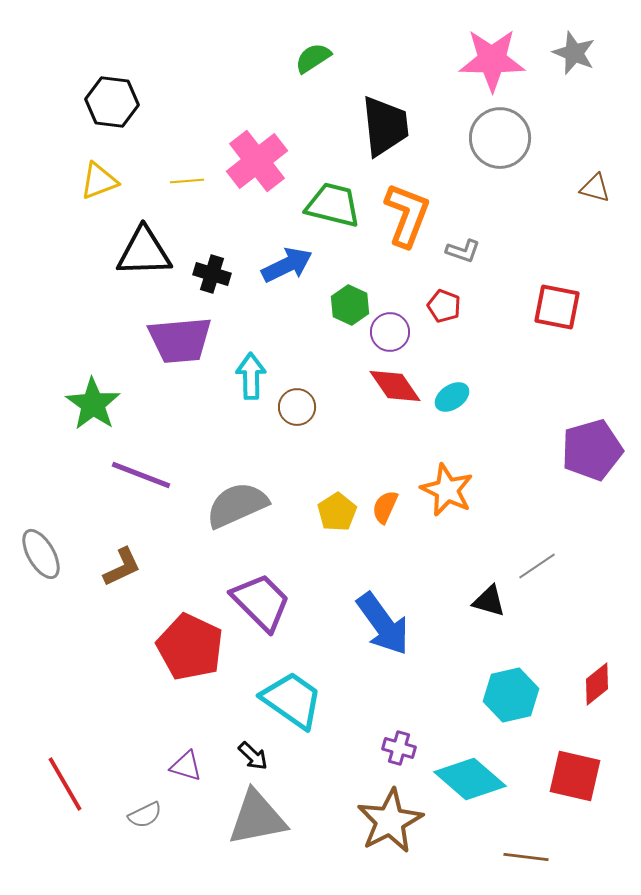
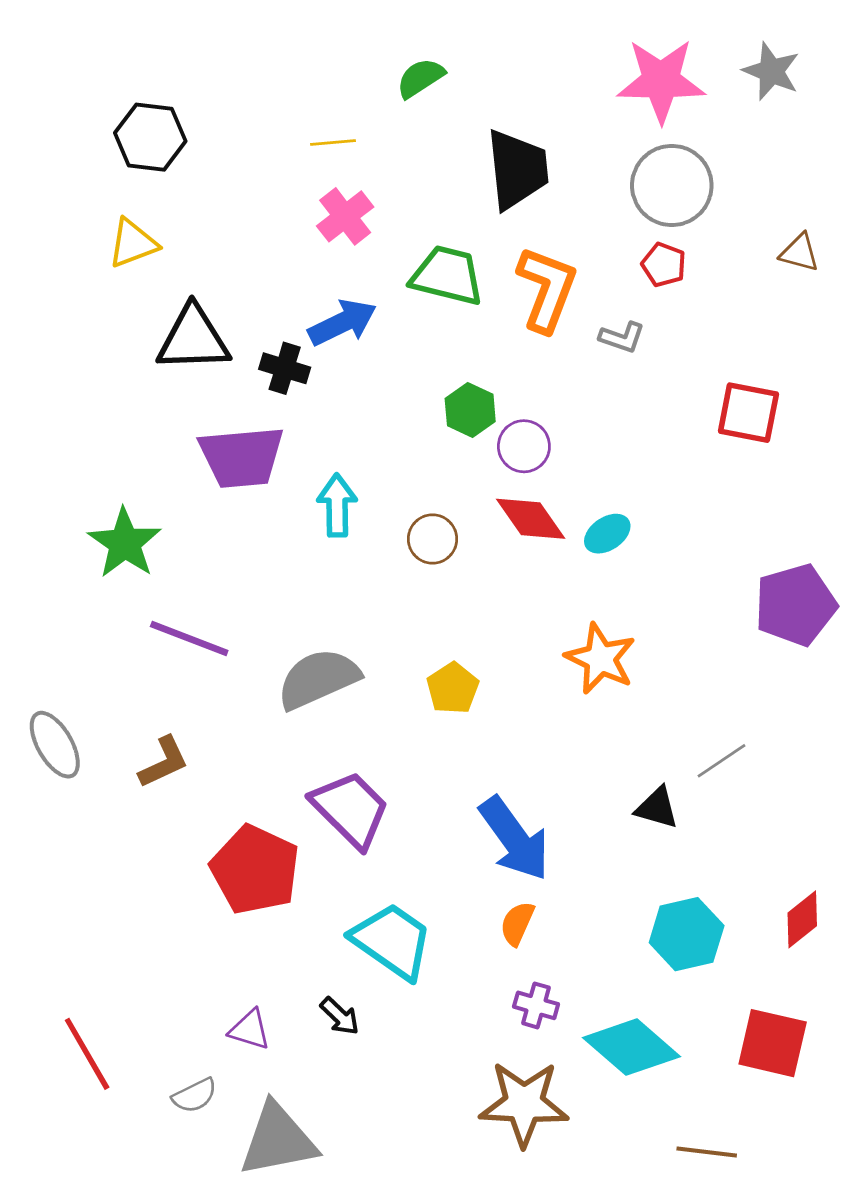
pink cross: (257, 161) -> (345, 216), size x0.7
yellow line: (187, 181) -> (333, 142), moved
blue arrow: (287, 265) -> (342, 323), moved
red pentagon: (444, 306) -> (664, 265), moved
brown circle: (297, 407) -> (433, 539), moved
orange semicircle: (385, 507) -> (517, 923), moved
gray triangle: (257, 818) -> (278, 1140), moved
brown star: (390, 821) -> (524, 1104), turned 30

